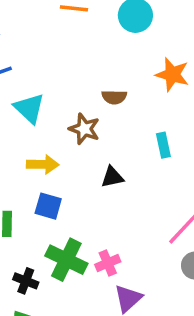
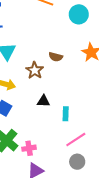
cyan rectangle: (163, 145) -> (66, 114), moved

